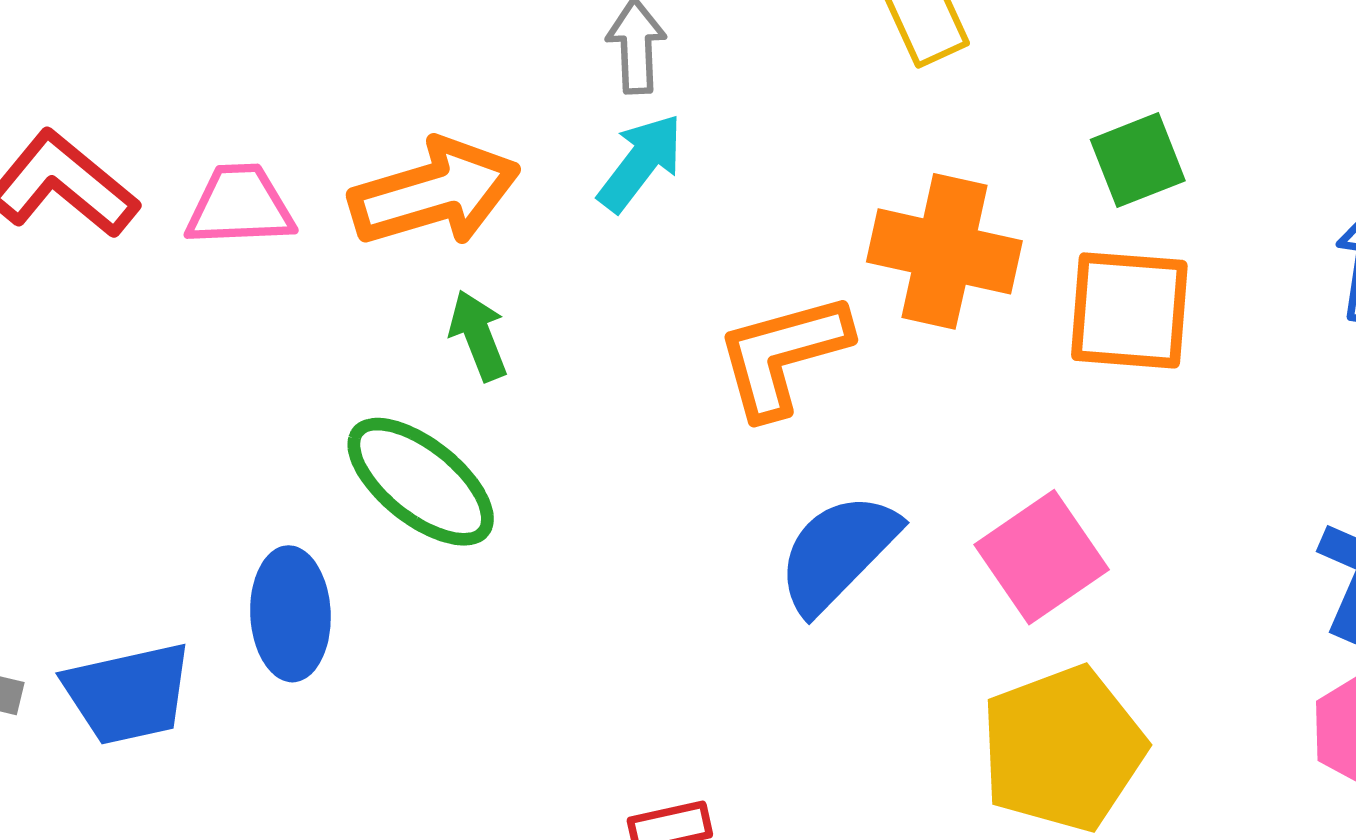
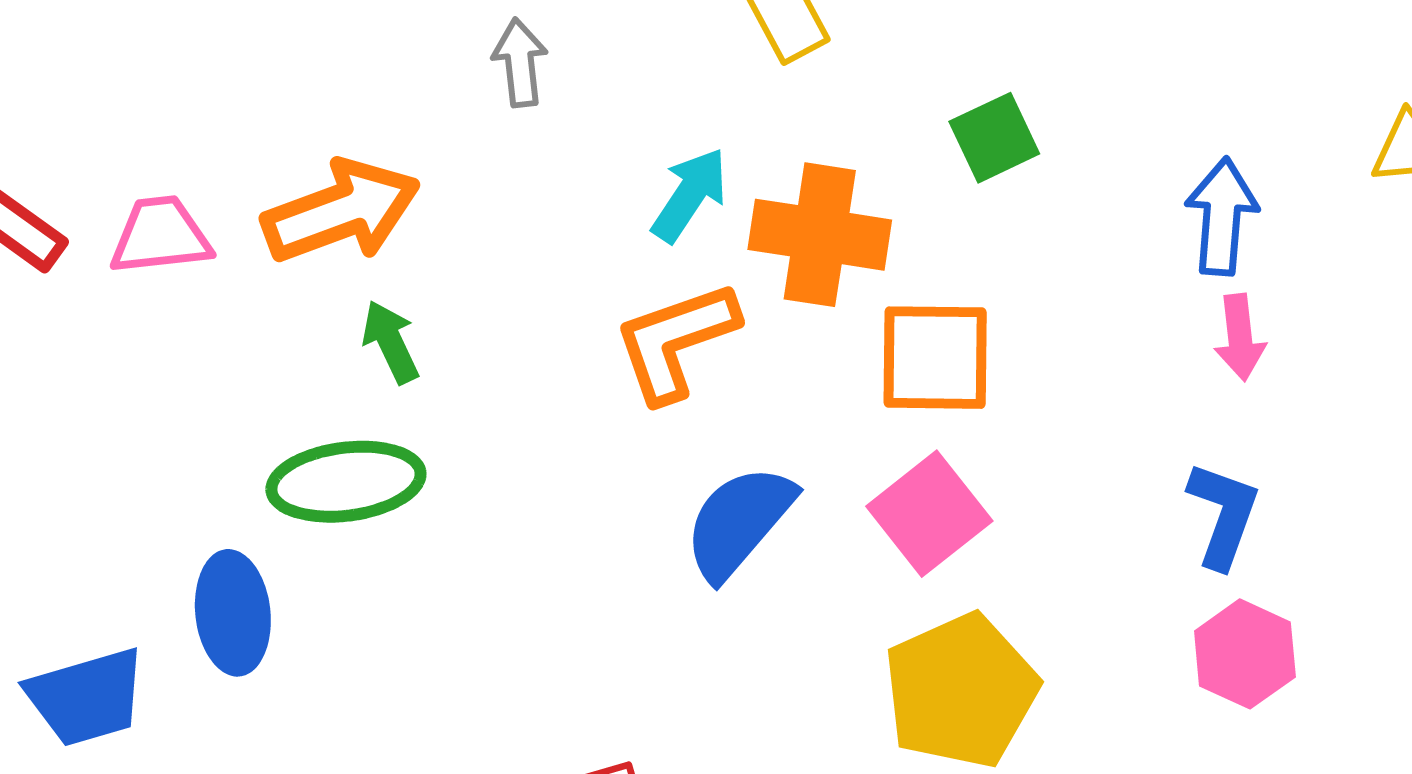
cyan arrow: (640, 163) -> (690, 195), moved
orange square: (1129, 310) -> (935, 358), moved
green ellipse: (421, 482) -> (346, 482), turned -42

